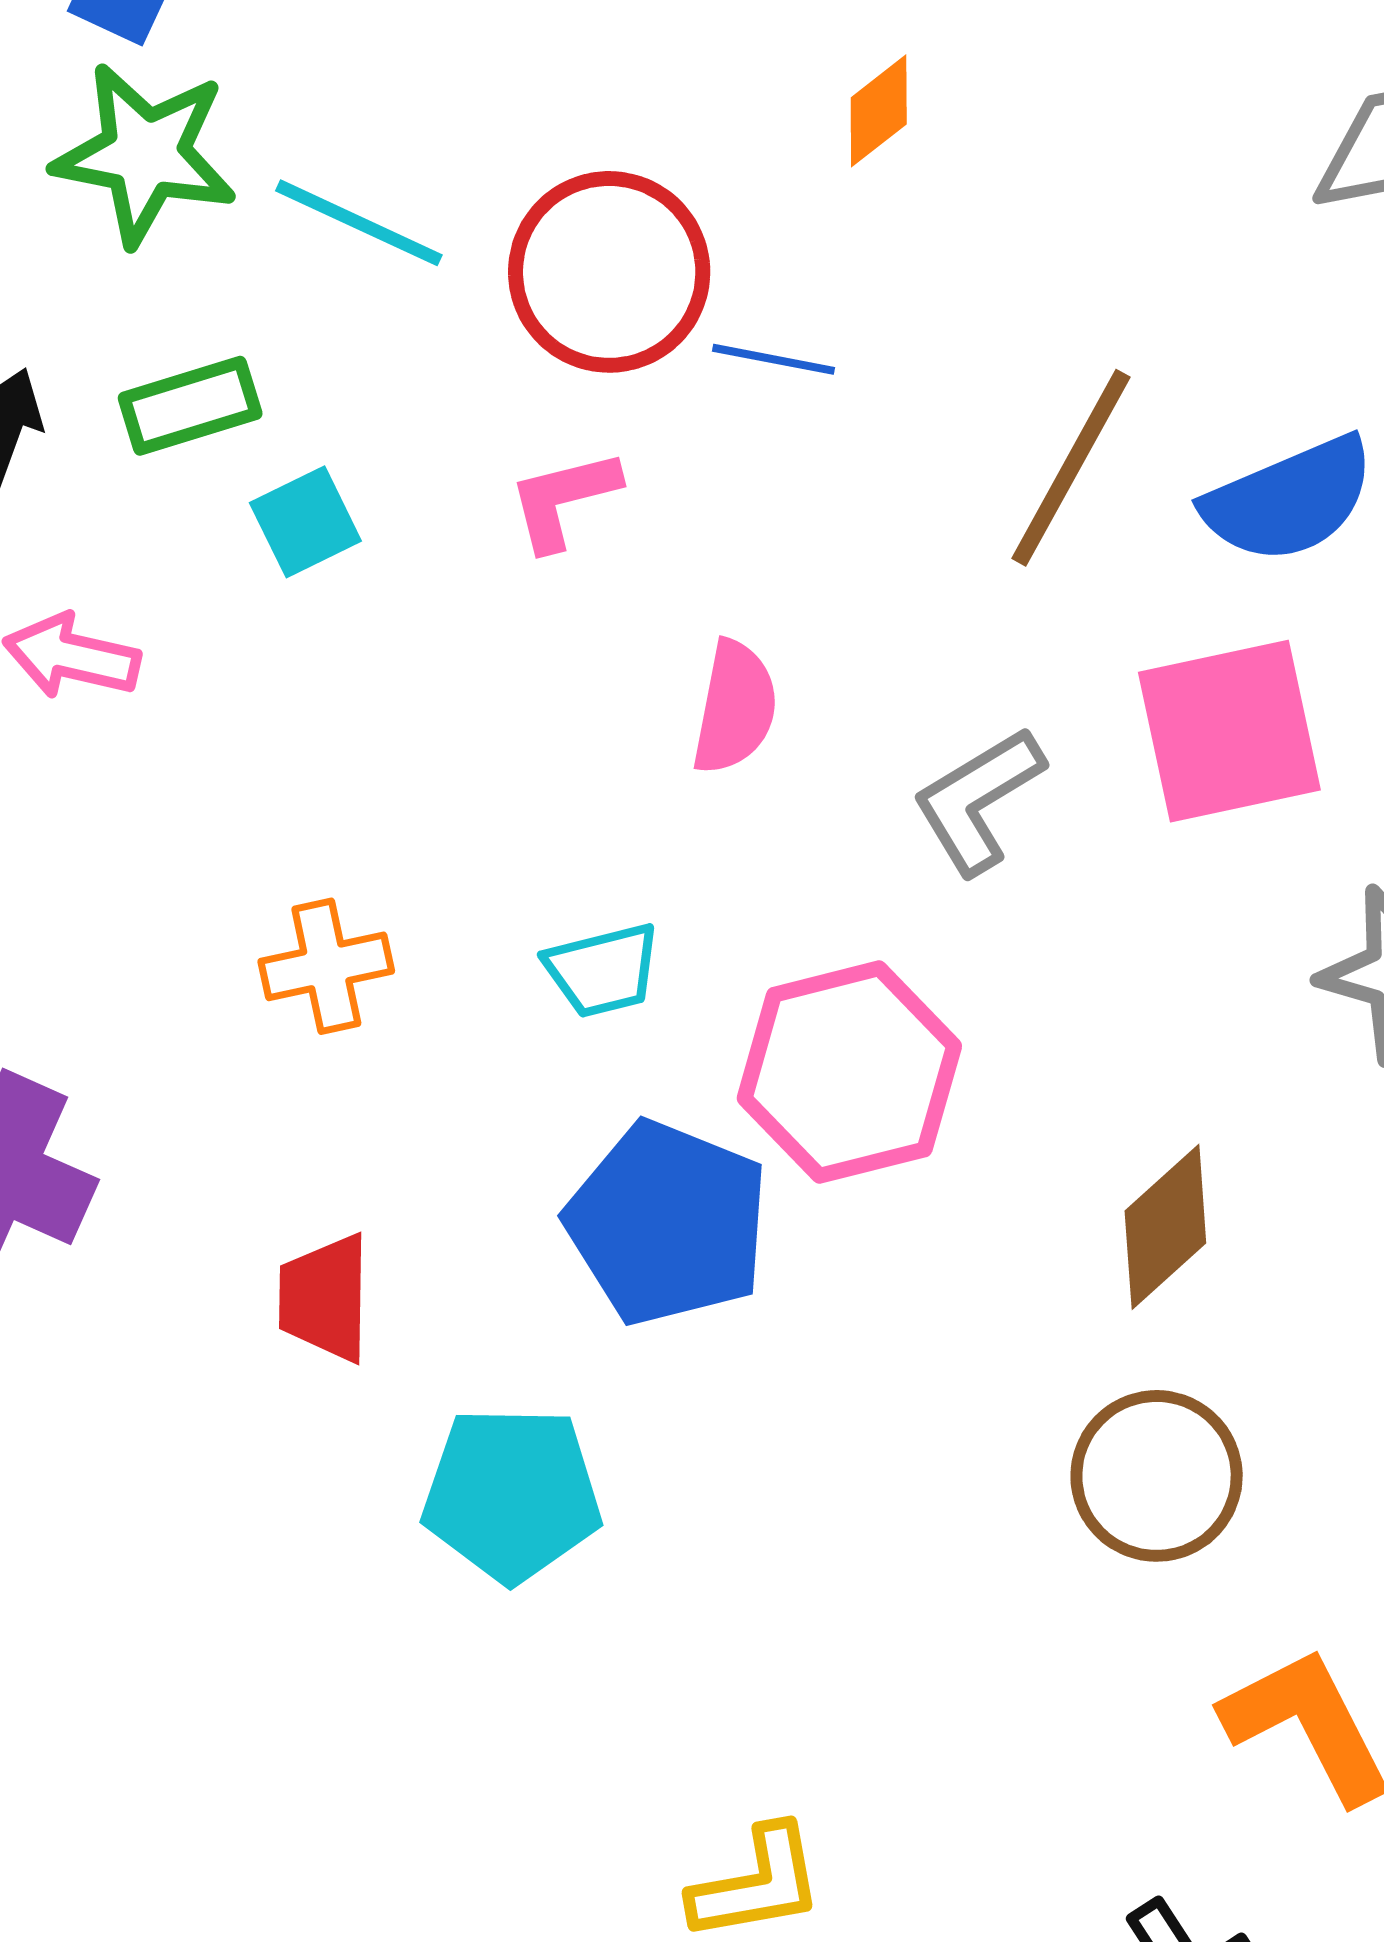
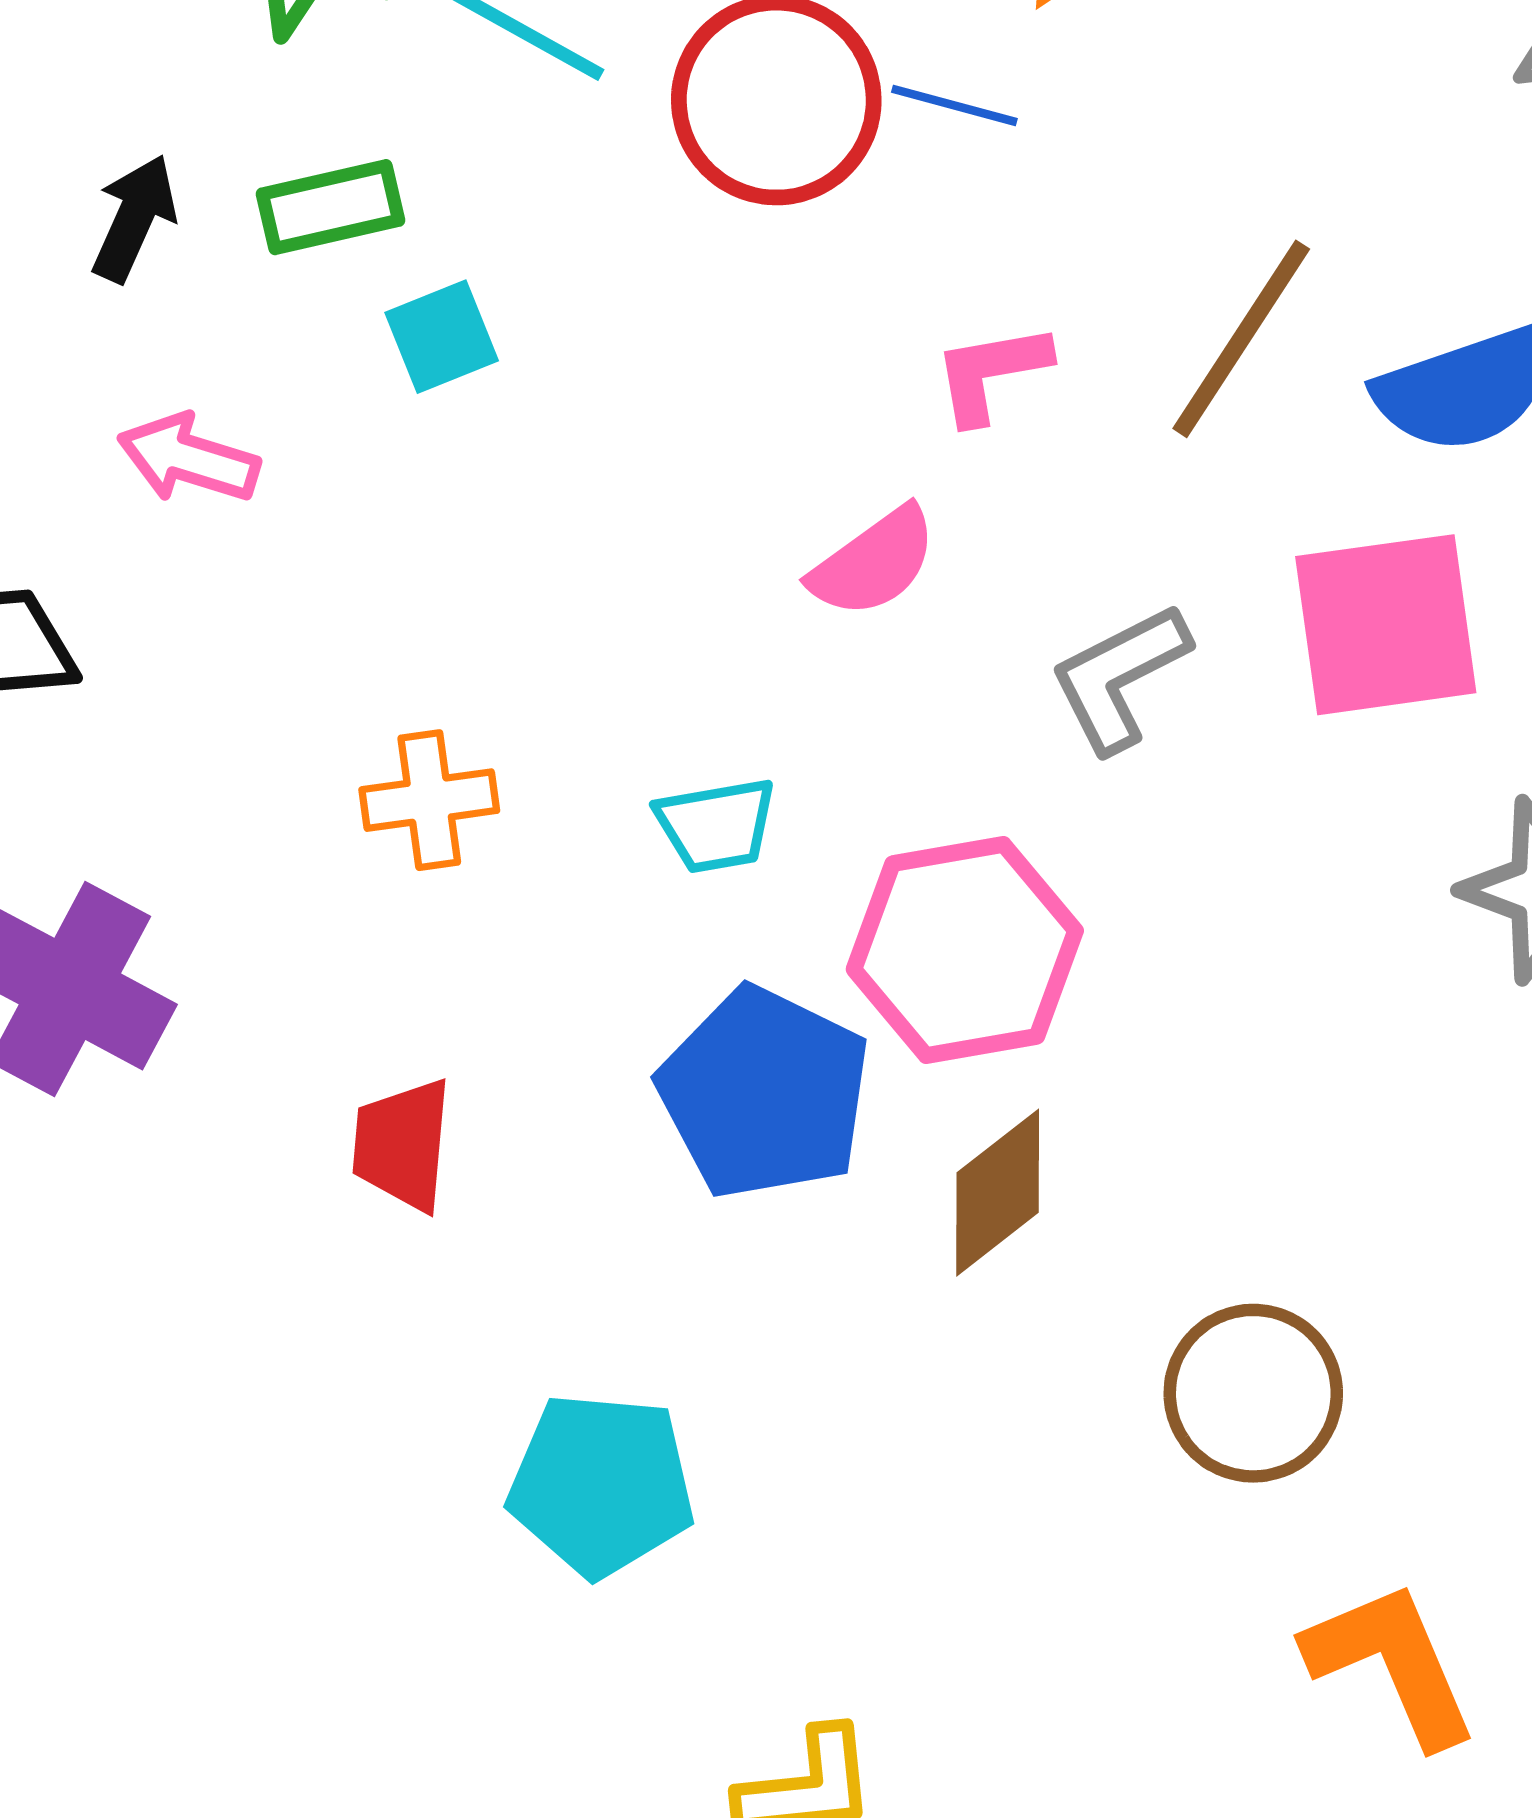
blue line: (774, 359) -> (954, 105), moved
pink L-shape: (564, 499) -> (991, 373), moved
pink semicircle: (735, 707) -> (874, 562), turned 39
brown diamond: (1165, 1227) -> (998, 1193), moved
cyan pentagon: (512, 1494) -> (601, 1485), moved

